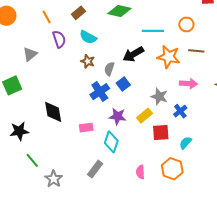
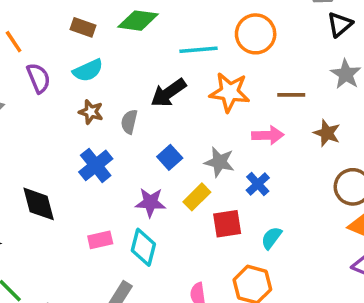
brown rectangle: (78, 13) -> (83, 27), moved, turned 64
orange circle: (186, 24) -> (256, 34), size x1.5
cyan semicircle: (88, 37) -> (88, 70), turned -48
brown line: (196, 51) -> (291, 95), moved
blue square: (123, 84) -> (170, 157), moved
blue cross: (100, 92) -> (96, 165), moved
pink rectangle: (86, 128) -> (100, 240), moved

